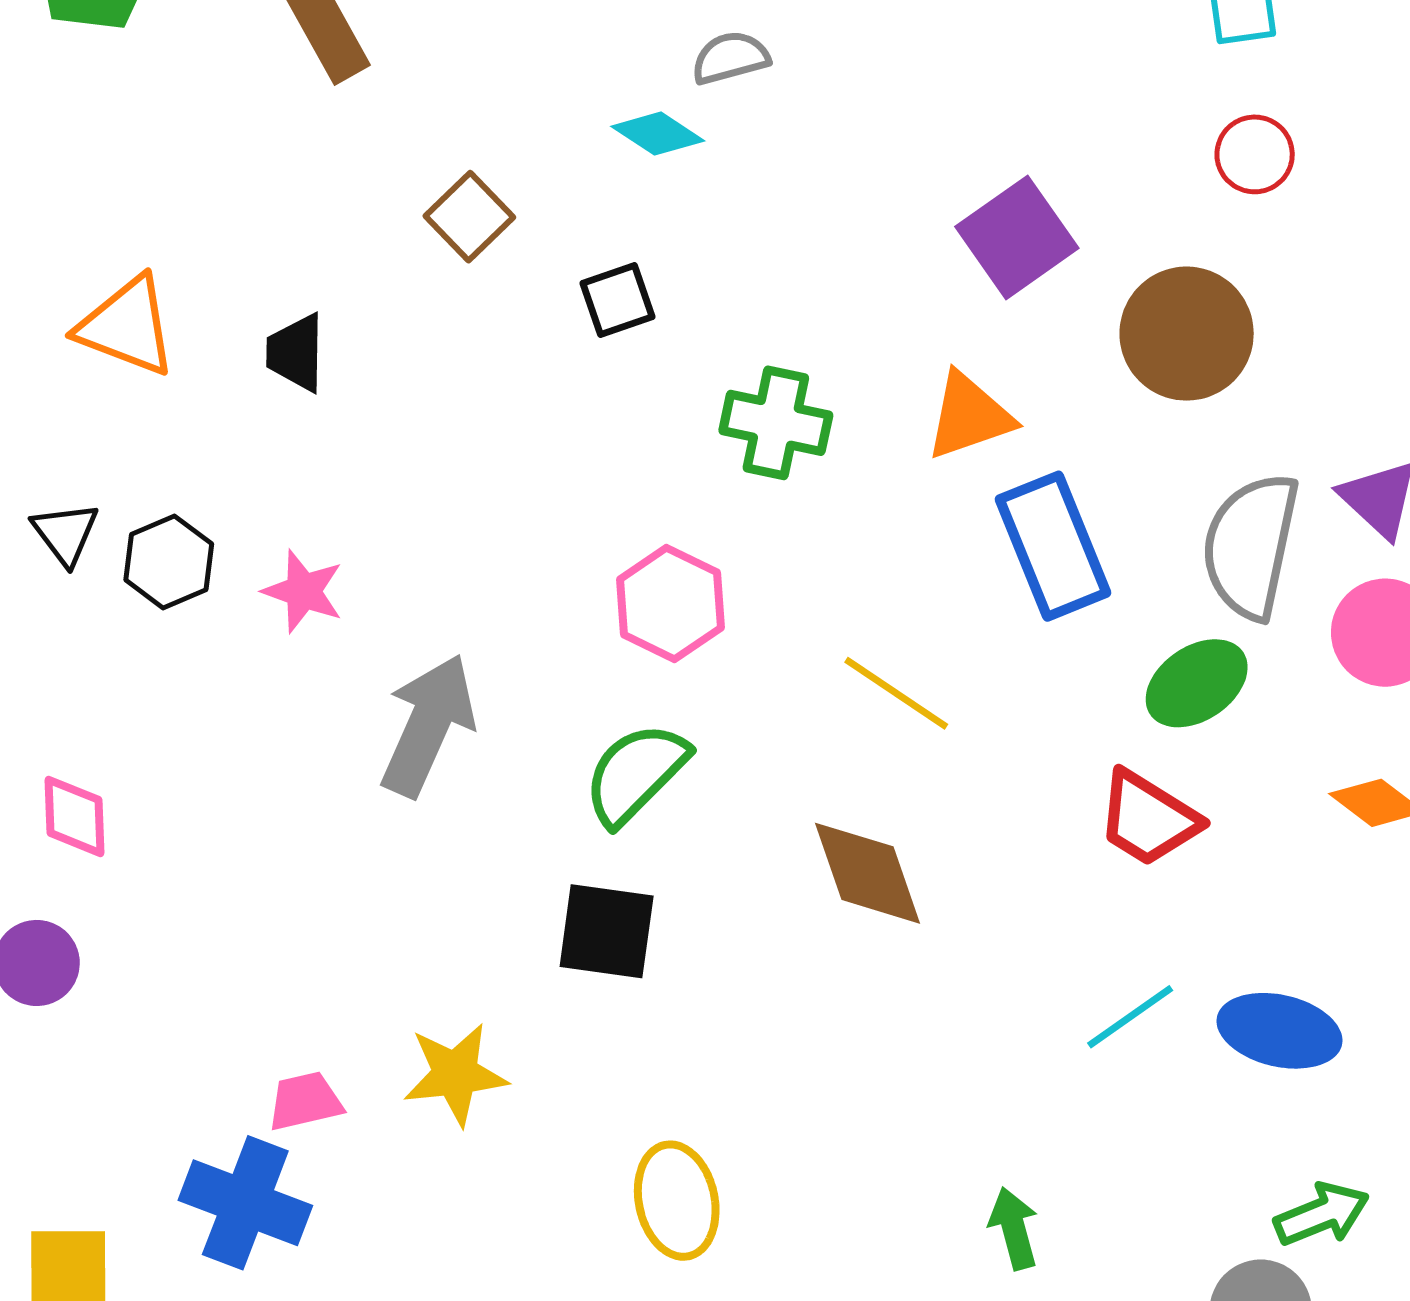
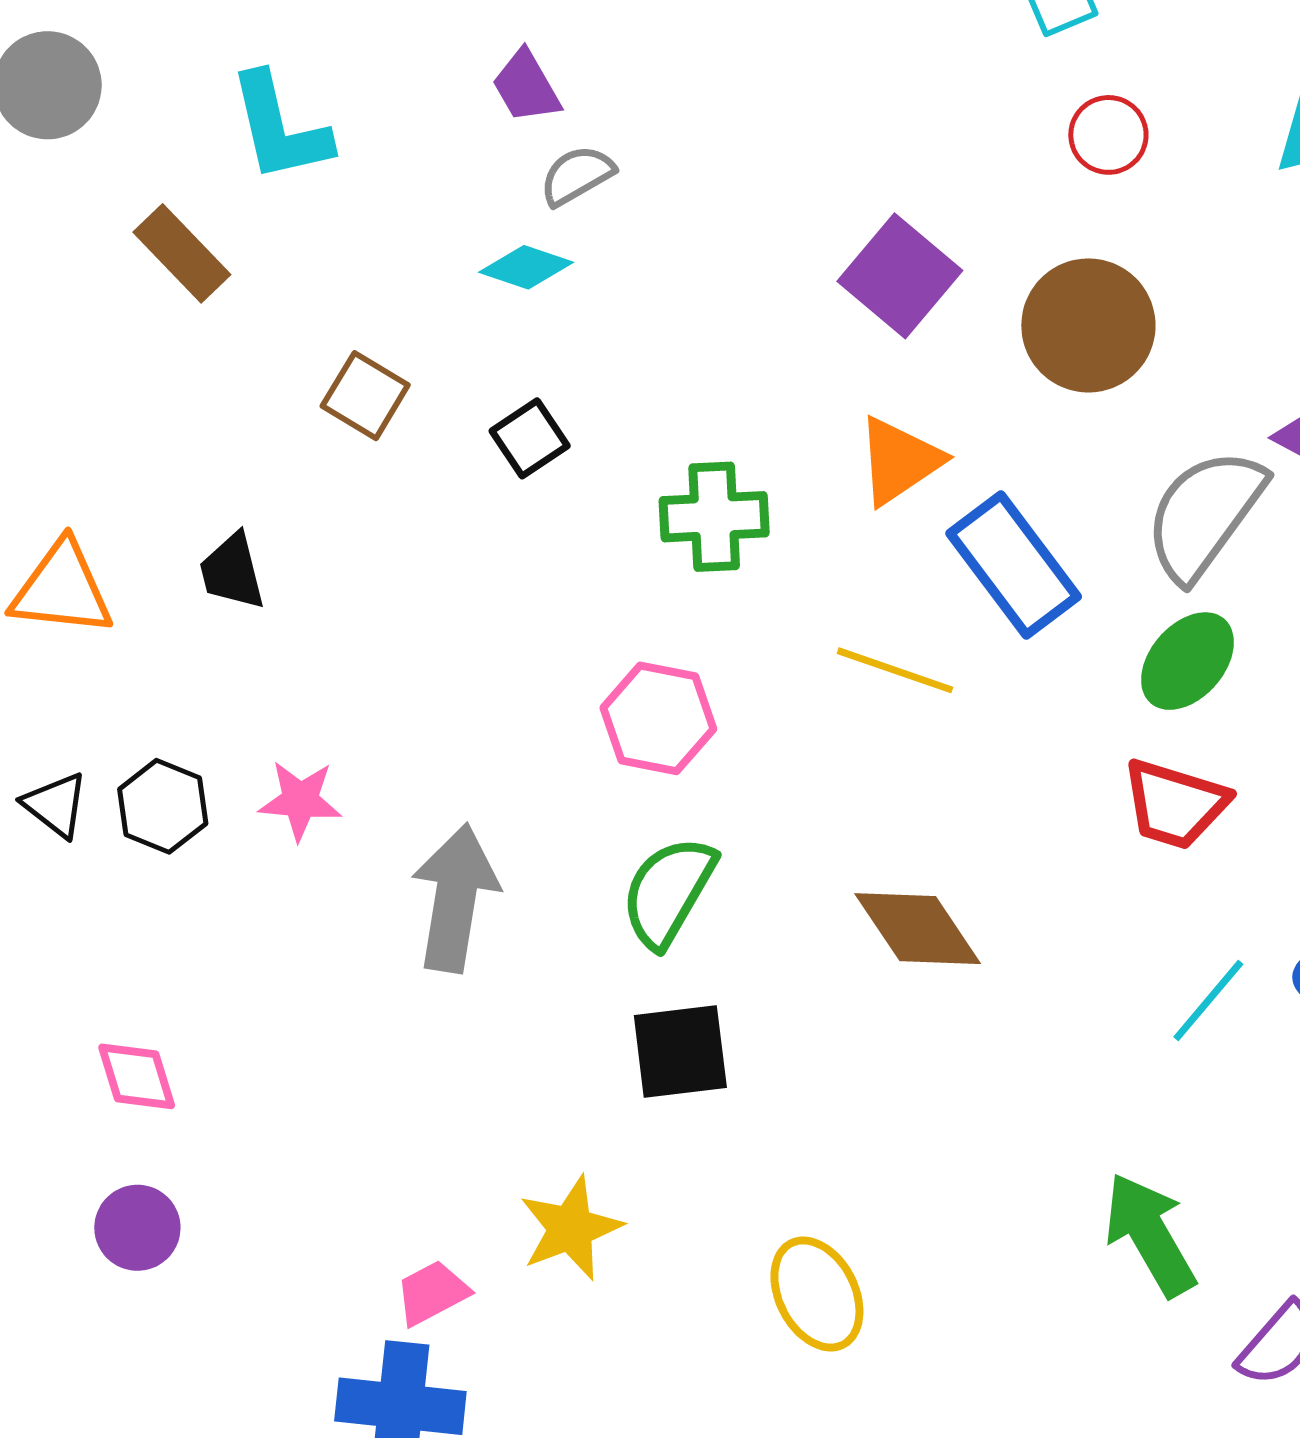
gray semicircle: (1251, 546) -> (1204, 514), turned 39
yellow line: (896, 693) -> (895, 670), moved
green arrow: (1014, 1228) -> (1150, 1235), size x1.6

